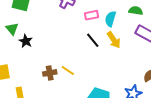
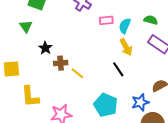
black line: (93, 40) -> (118, 69), moved
black star: (26, 41) -> (45, 48), moved
brown cross: (50, 73) -> (61, 63), moved

